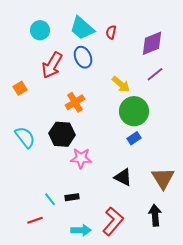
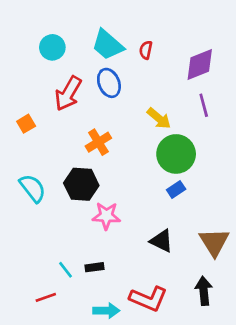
purple line: (155, 74) -> (204, 105), turned -66
red L-shape: (113, 221) -> (148, 299), turned 72

